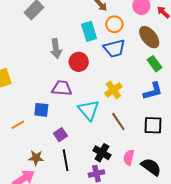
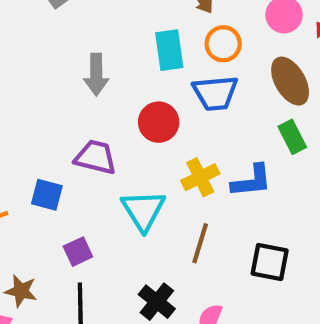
red circle: (79, 62) -> (159, 122), moved
blue L-shape: (153, 91) -> (252, 181), moved
brown line: (118, 121) -> (200, 243), turned 42

